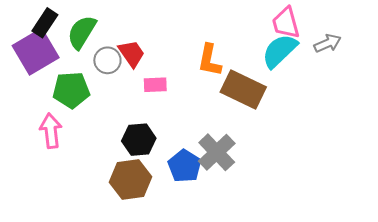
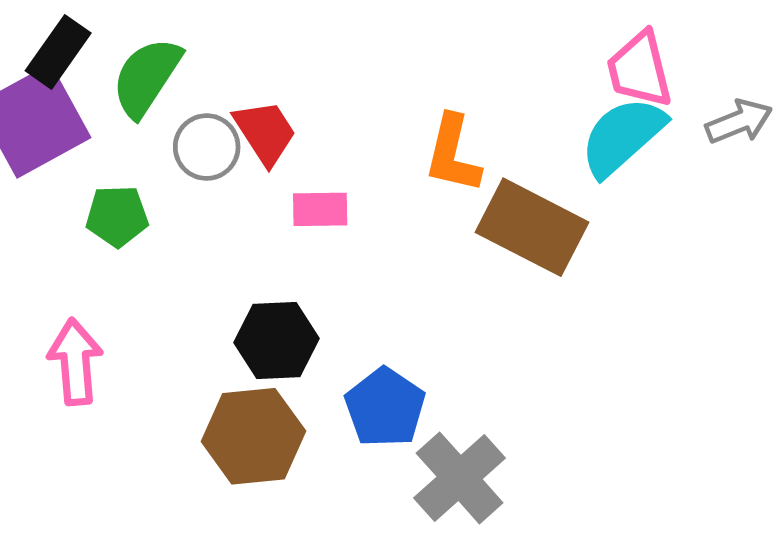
green pentagon: (71, 90) -> (117, 216), size x0.7
pink arrow: (51, 131) -> (75, 362), moved
gray cross: (217, 152) -> (460, 478), moved

